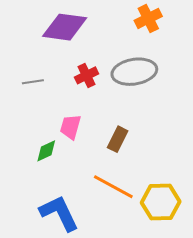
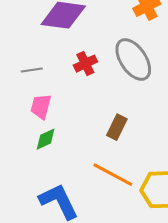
gray ellipse: (134, 72) -> (133, 60), turned 66
pink trapezoid: (70, 127) -> (41, 106), moved

